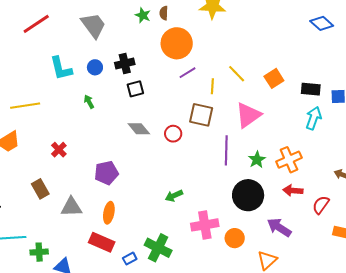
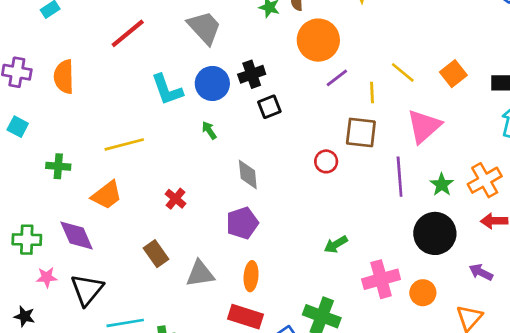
blue circle: (95, 67) -> (212, 83), size x1.6
gray diamond: (139, 129) -> (248, 174), moved, turned 40
purple arrow: (279, 227) -> (481, 272), size x0.7

